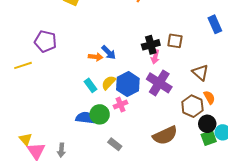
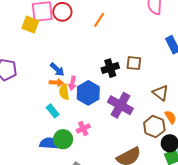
blue arrow: (109, 52) -> (57, 69), moved
pink arrow: (155, 57) -> (72, 83), moved
yellow semicircle: (109, 83) -> (64, 92), moved, turned -49
blue hexagon: (128, 84) -> (88, 93), moved

